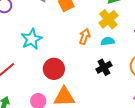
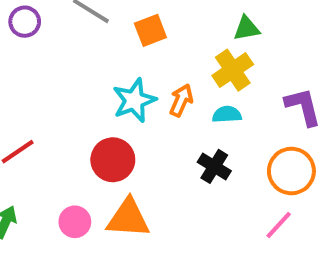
cyan star: (32, 39) -> (134, 100), moved
black cross: (104, 67) -> (214, 166), turned -35

